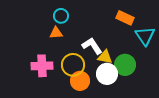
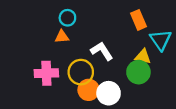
orange rectangle: (125, 18) -> (138, 20), turned 42
yellow triangle: (105, 57) -> (143, 57), moved
white circle: (107, 74) -> (109, 93), moved

